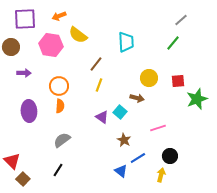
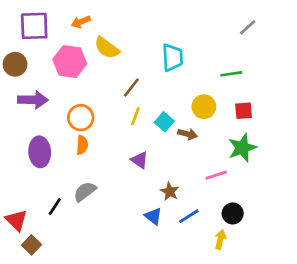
green line: (173, 43) -> (231, 74), moved, turned 42
purple arrow: (24, 73) -> (33, 100), size x1.5
green star: (197, 99) -> (242, 148), moved
cyan square: (120, 112) -> (164, 122), moved
black line: (58, 170) -> (55, 207), moved
blue triangle: (121, 171) -> (153, 216), moved

